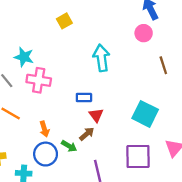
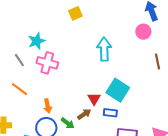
cyan star: (24, 57) -> (37, 41), turned 30
blue rectangle: (84, 98) -> (110, 113), moved
cyan square: (145, 114) -> (118, 90), moved

